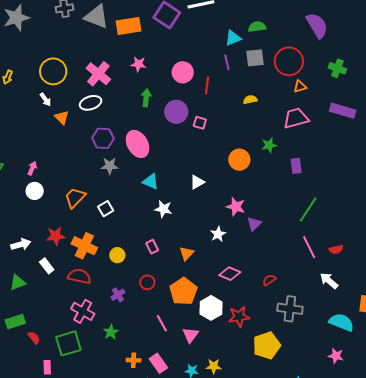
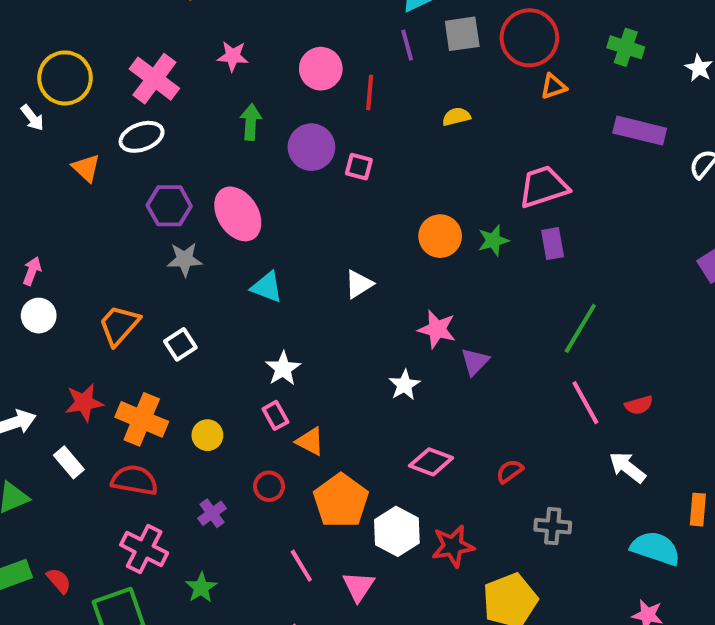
white arrow: (46, 100) -> (32, 118), moved
pink trapezoid: (296, 118) -> (543, 187), moved
green star: (269, 145) -> (493, 240), moved
white star: (163, 209) -> (283, 369), moved, turned 30
orange triangle: (187, 253) -> (310, 441), moved, turned -42
gray cross: (290, 309) -> (553, 526), size x0.7
red semicircle: (34, 338) -> (59, 581), moved

